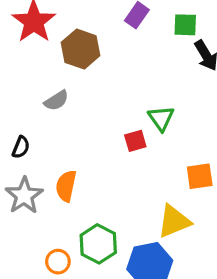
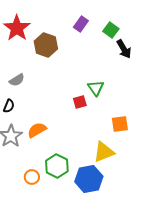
green square: (185, 25) -> (111, 30), turned 35
gray semicircle: (56, 101) -> (17, 80), moved
orange semicircle: (66, 186) -> (37, 130), turned 48

